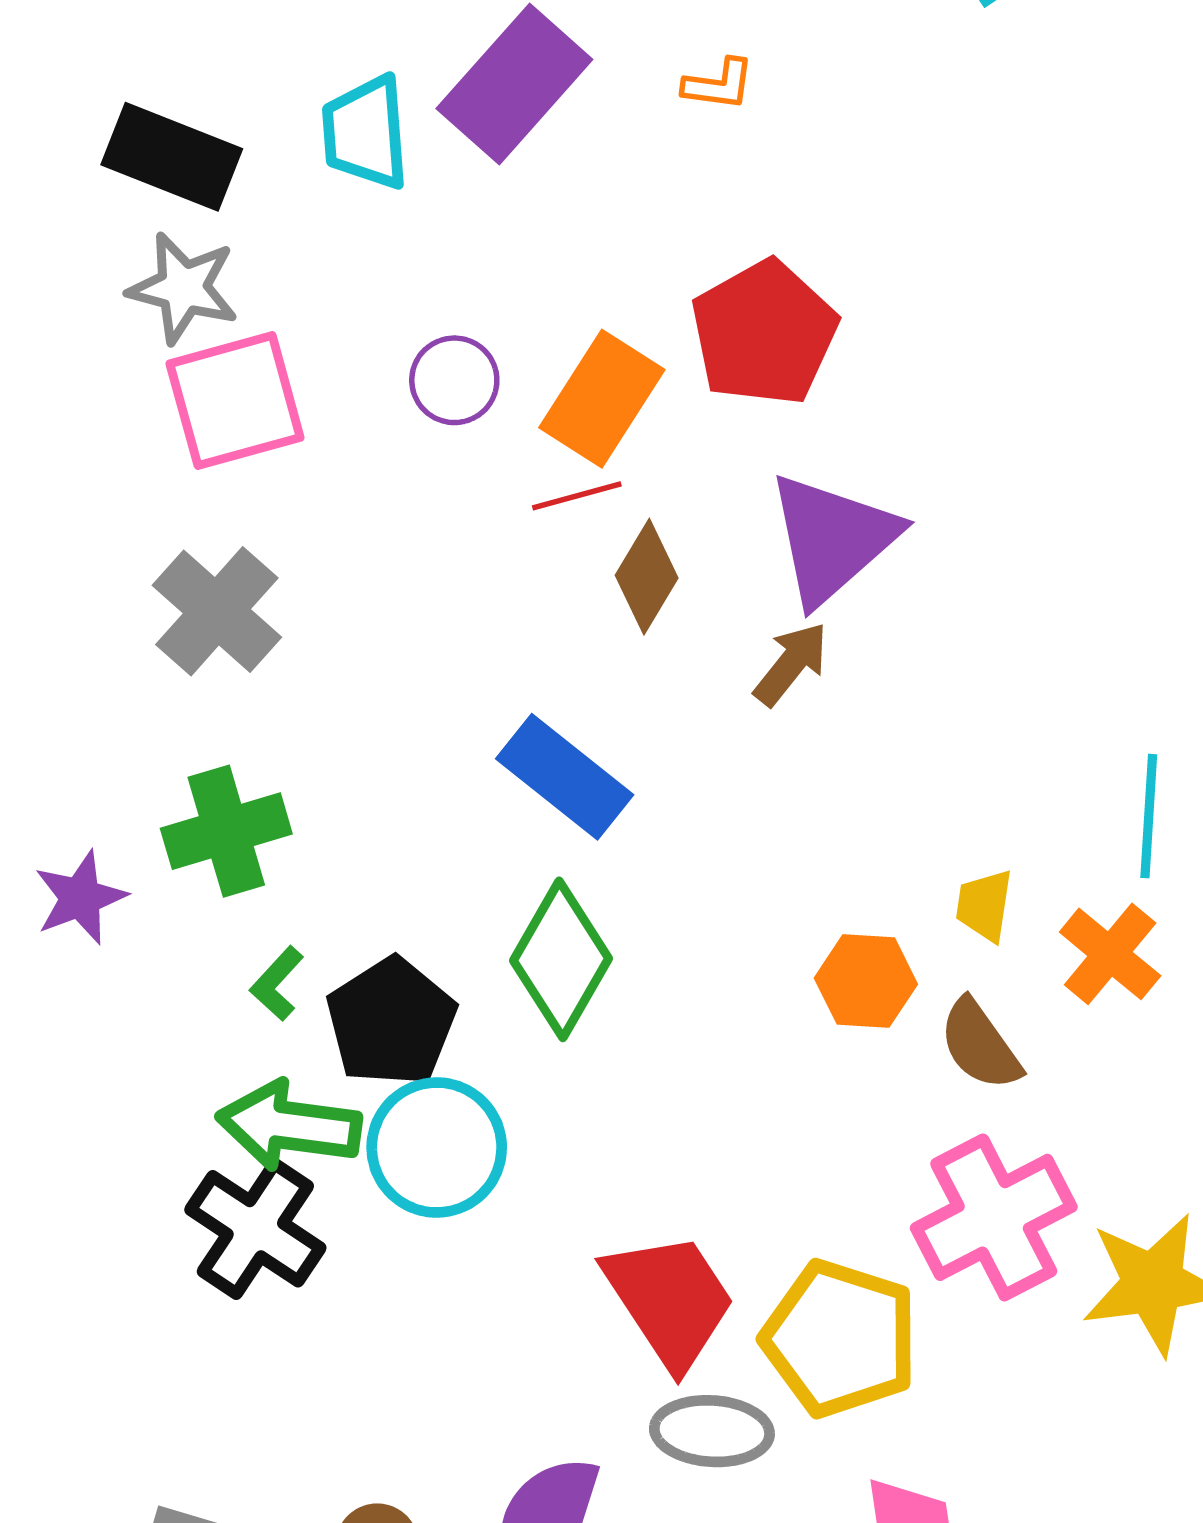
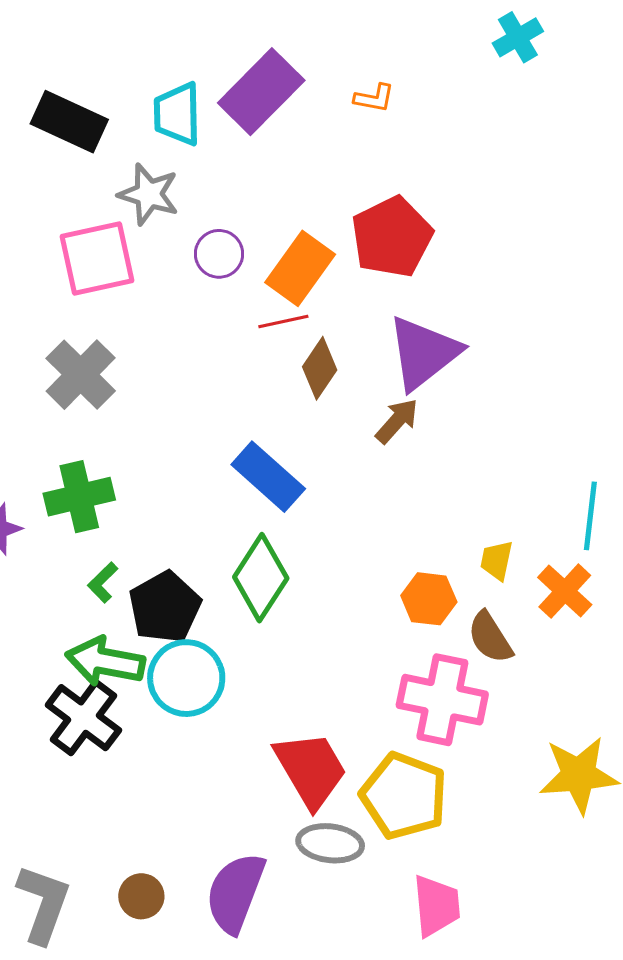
gray star: (183, 288) -> (149, 194), moved
pink cross: (994, 1217) -> (442, 700), moved, turned 36

